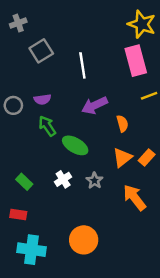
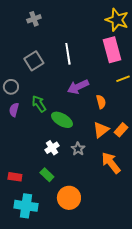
gray cross: (18, 23) -> (34, 19), moved
gray square: (41, 51) -> (34, 61), moved
purple semicircle: (42, 99) -> (14, 110), moved, turned 112
green rectangle: (24, 182) -> (47, 175), moved

